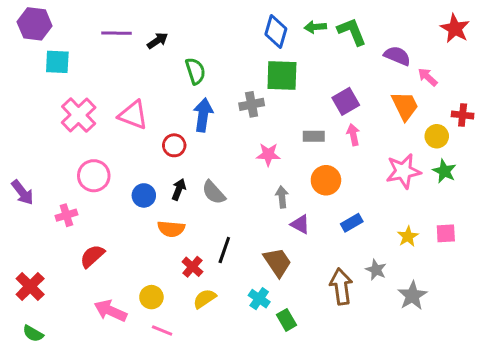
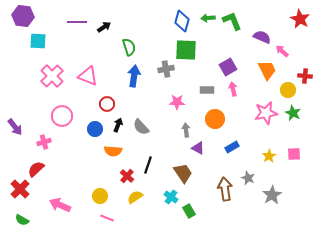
red circle: (174, 145) -> (107, 104), moved
red semicircle: (92, 256) -> (36, 169), moved
pink arrow: (110, 311) -> (60, 205), moved

